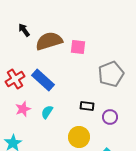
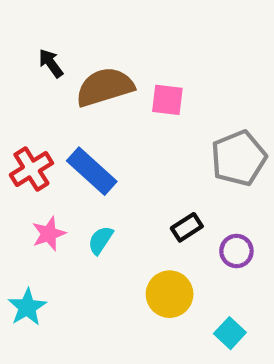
black rectangle: (87, 106) -> (187, 227), turned -40

